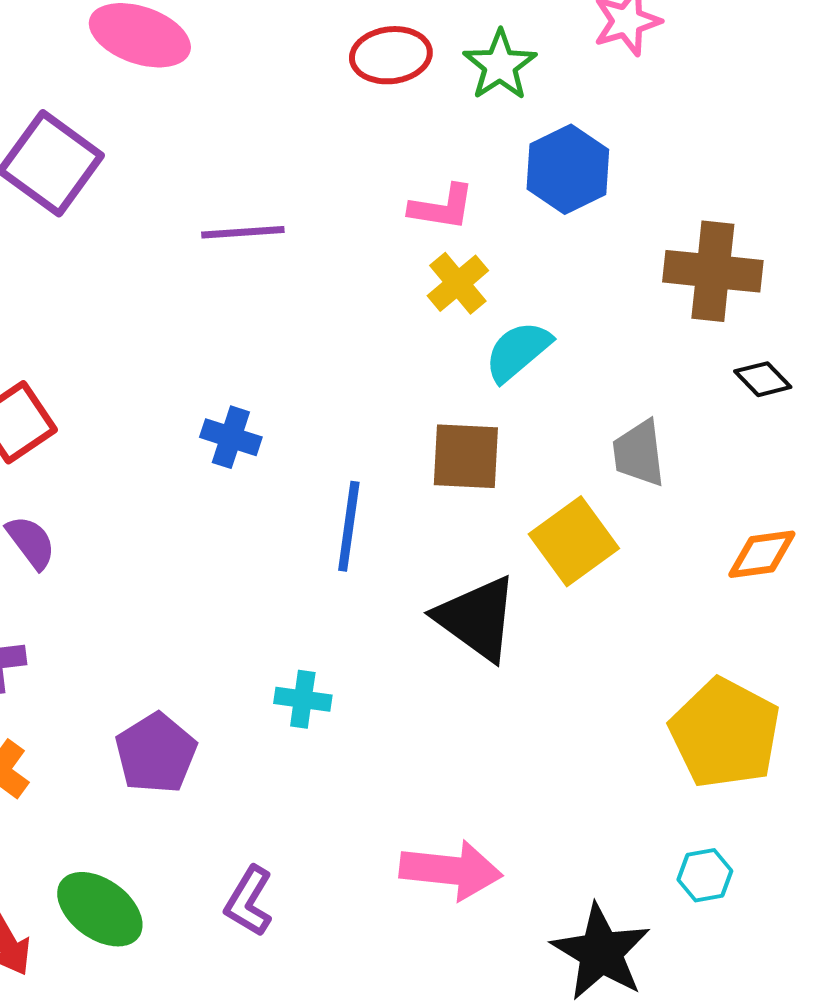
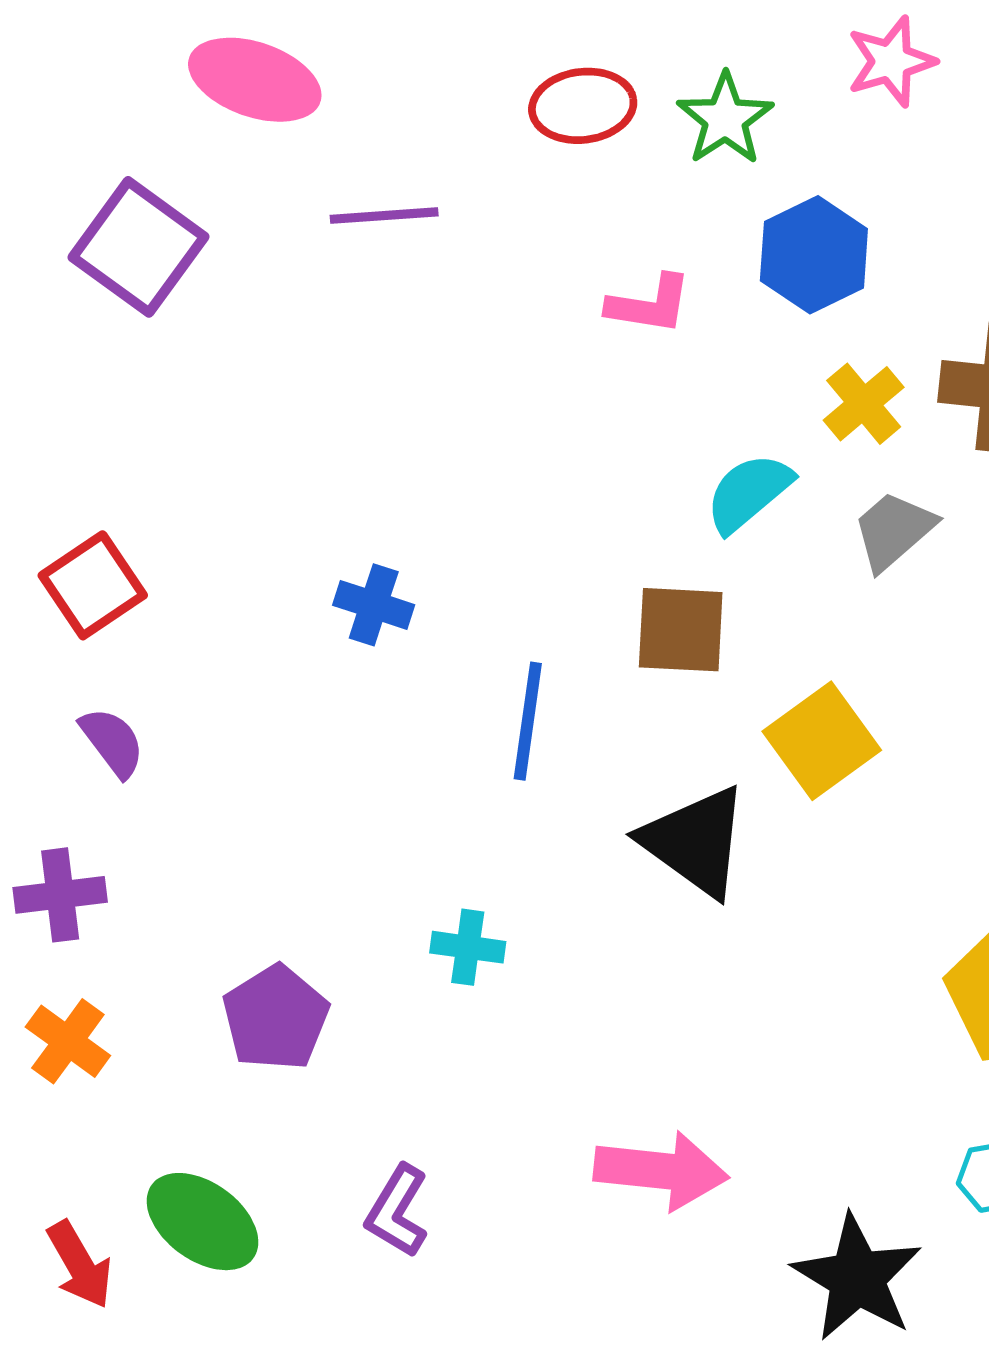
purple line: (243, 232) -> (384, 216), moved
yellow cross: (458, 283) -> (864, 404), moved
gray trapezoid: (639, 453) -> (894, 530), moved, turned 56

